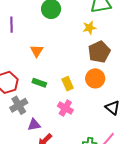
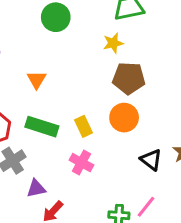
brown pentagon: (99, 52) -> (129, 78), turned 30
green rectangle: (39, 83) -> (42, 127), size x1.5

